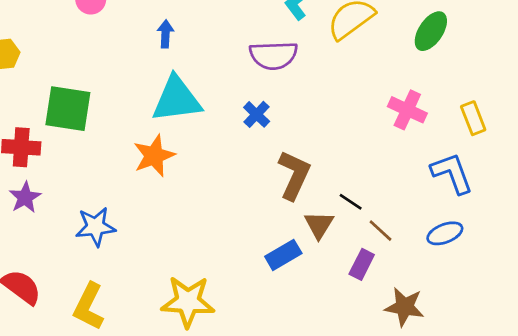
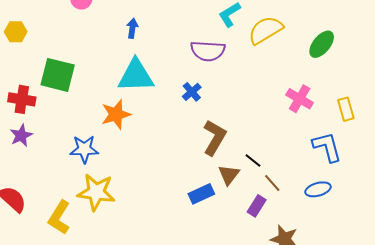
blue star: (95, 227) -> (84, 149), moved
yellow star: (188, 302) -> (96, 192), moved

